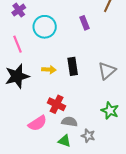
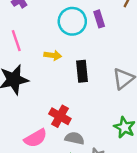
cyan circle: (45, 27) -> (72, 21), moved
yellow arrow: (49, 70) -> (53, 55), moved

